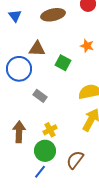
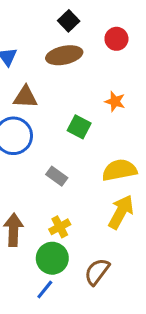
brown triangle: (37, 49) -> (25, 97), moved
gray rectangle: (40, 96) -> (57, 176), moved

